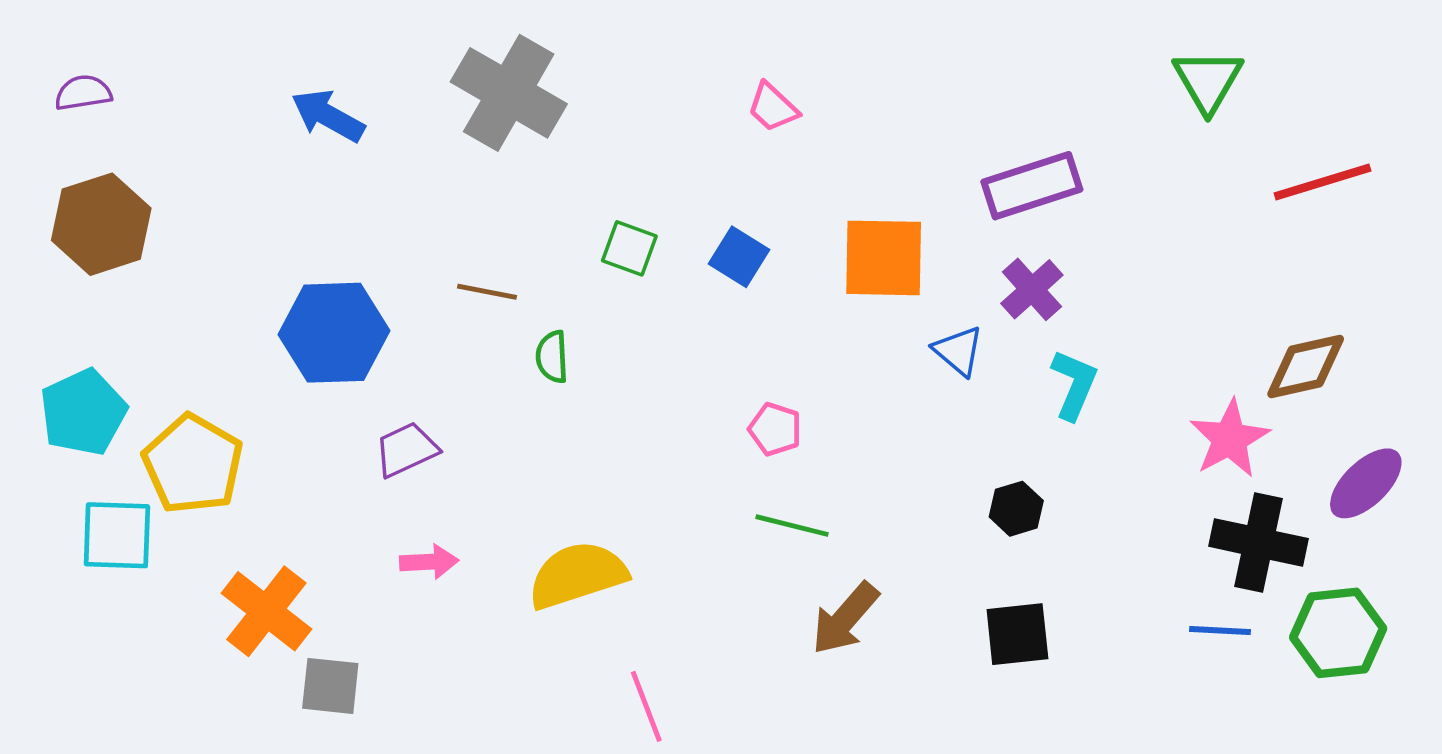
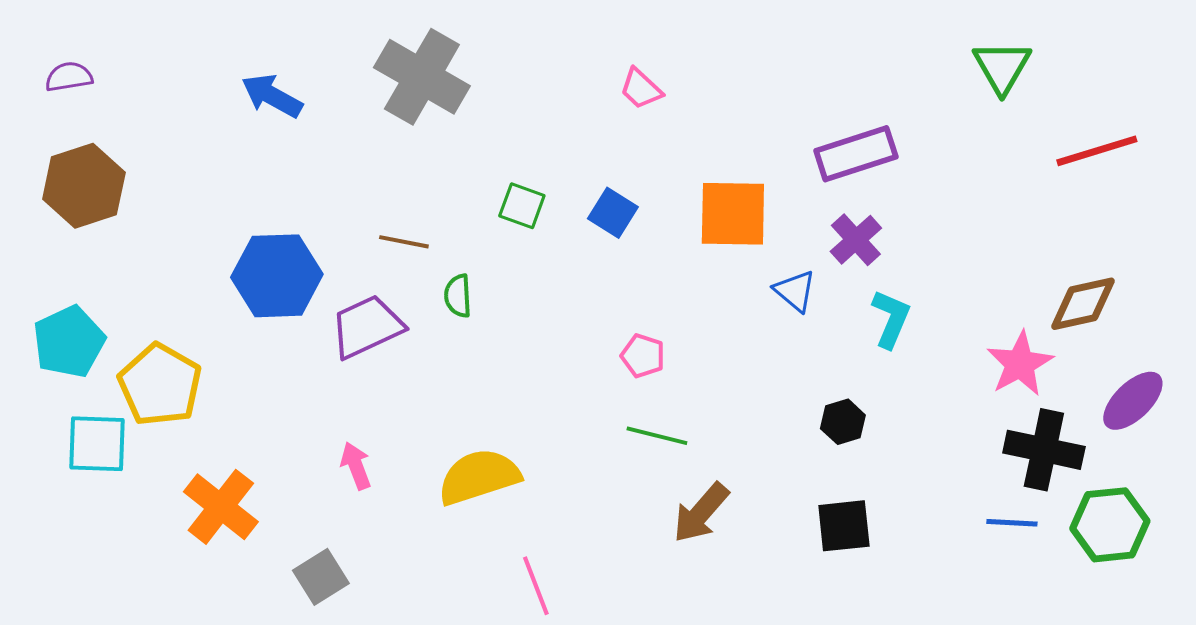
purple trapezoid: (406, 450) -> (367, 327), moved, size x1.4
pink arrow: (429, 562) -> (356, 466), turned -108
gray square: (330, 686) -> (321, 577), moved, turned -38

